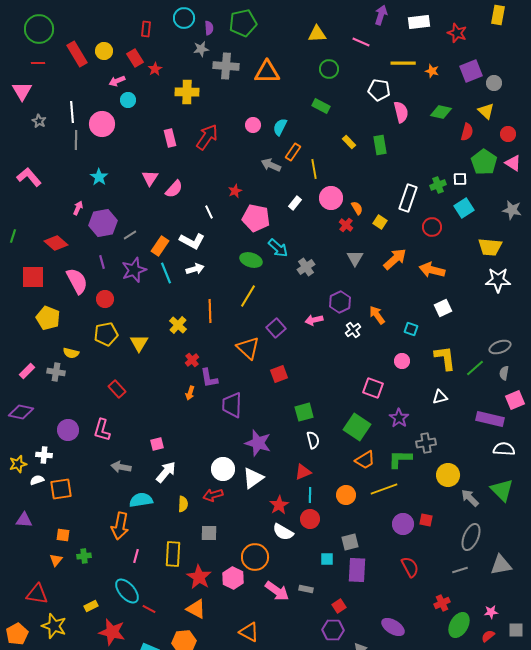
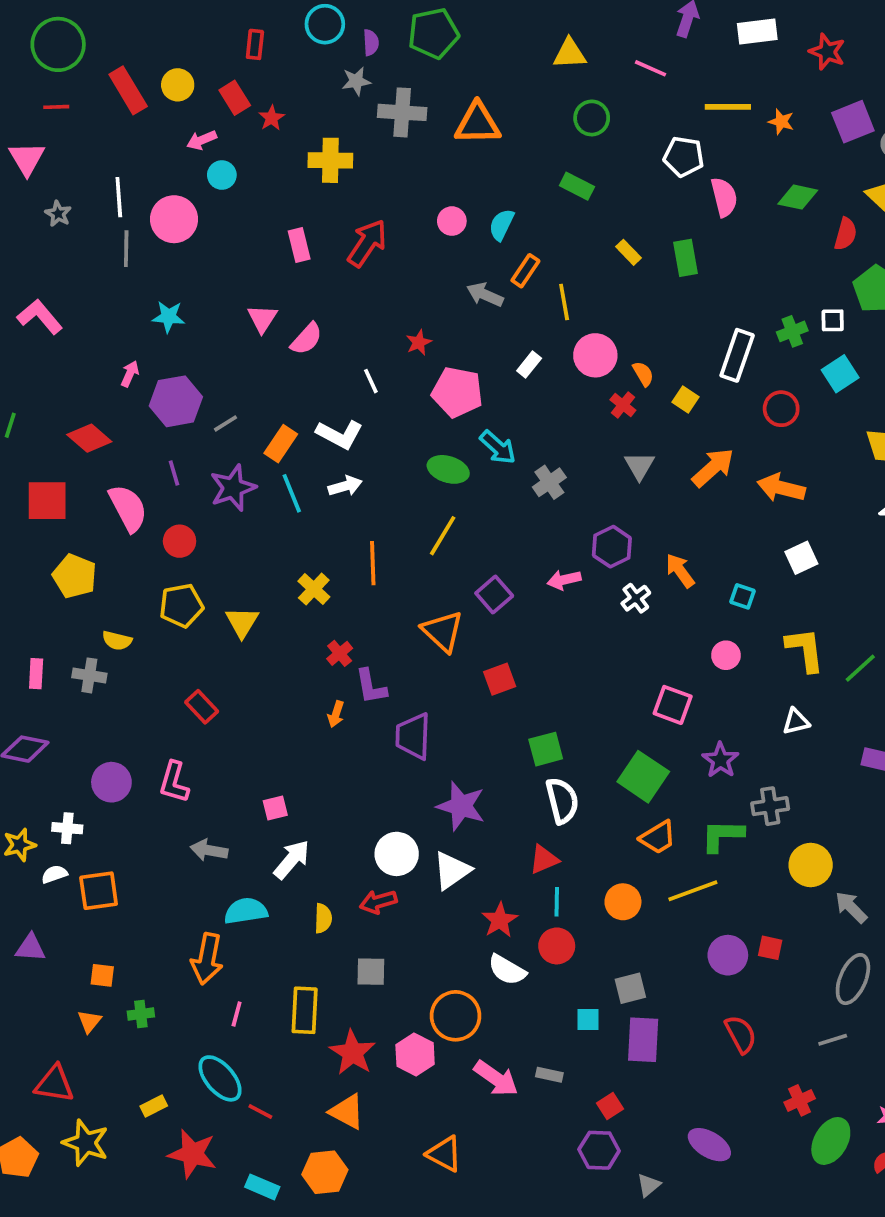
cyan star: (99, 177) -> (168, 317), turned -30
pink rectangle: (27, 371) -> (36, 674), turned -42
white semicircle: (313, 440) -> (562, 801), size x1.4

